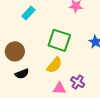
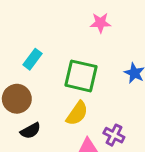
cyan rectangle: (28, 13) -> (33, 59), moved

